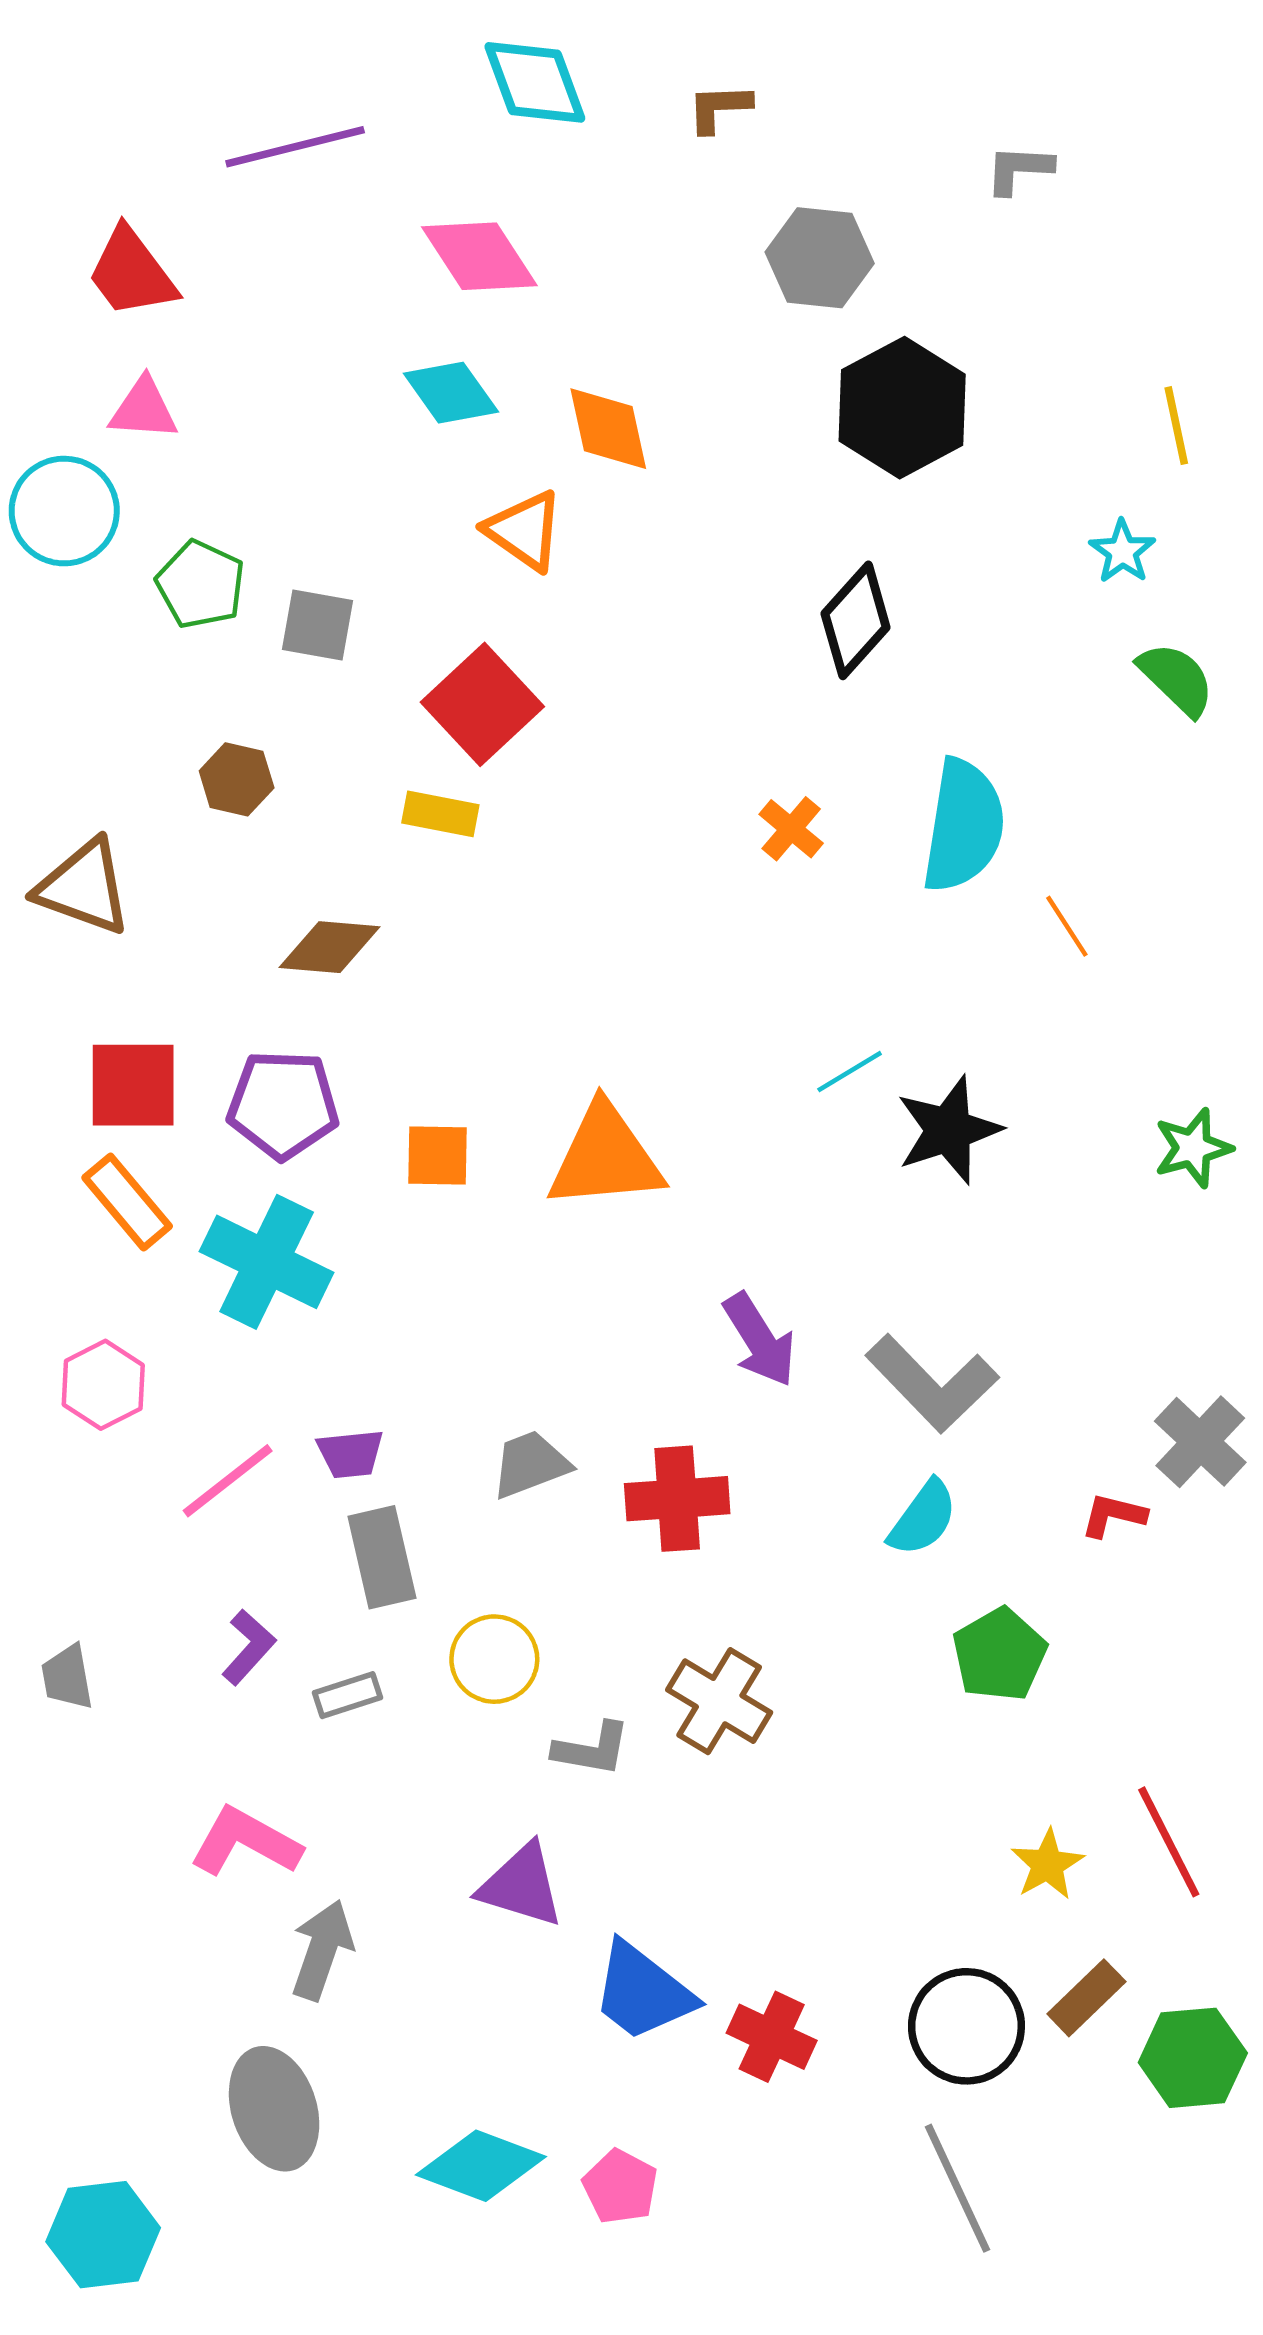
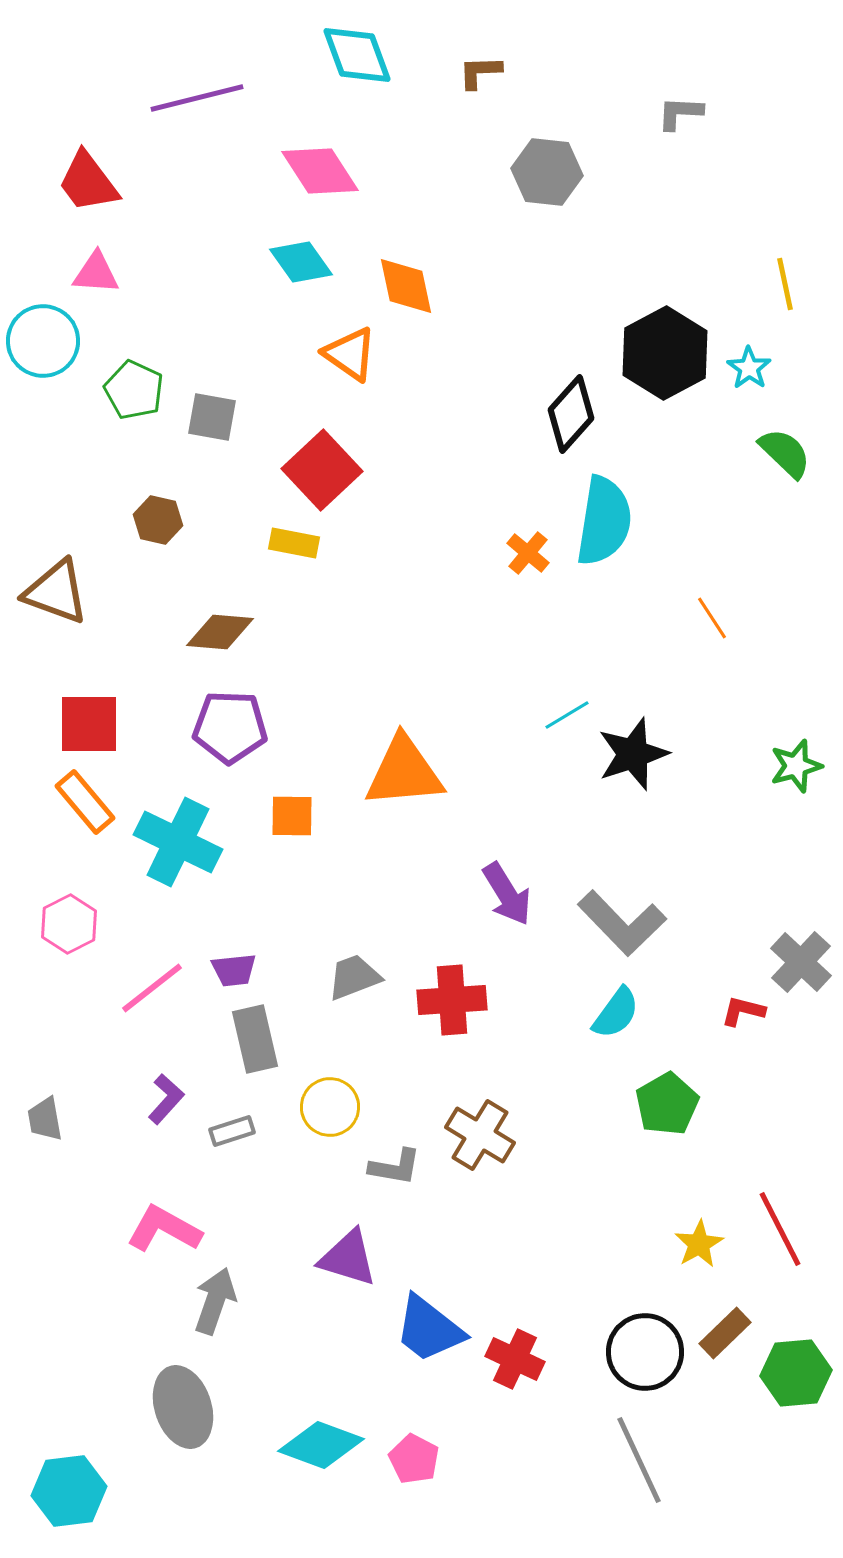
black hexagon: (902, 408) -> (665, 353), moved
cyan semicircle: (963, 826) -> (604, 521), moved
purple pentagon: (283, 1105) -> (230, 727), moved
orange square: (437, 1156) -> (292, 816), moved

